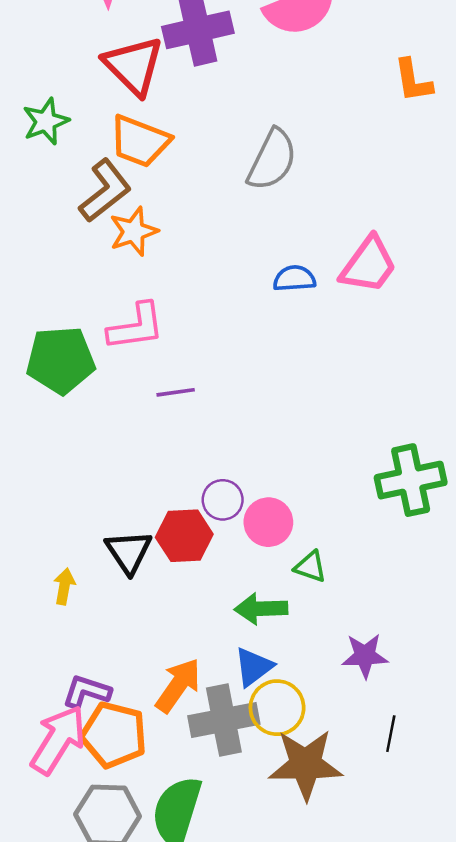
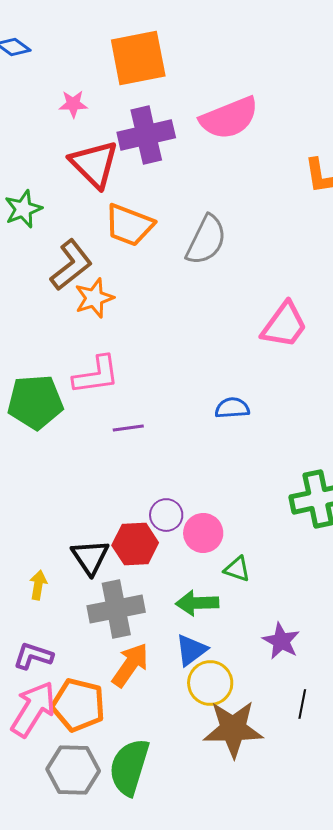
orange trapezoid: (140, 141) -> (129, 225), moved
blue semicircle: (294, 278) -> (232, 408), moved
purple star: (365, 656) -> (281, 641), turned 30
purple L-shape: (87, 692) -> (33, 656), moved
gray cross: (224, 720) -> (116, 609), moved

